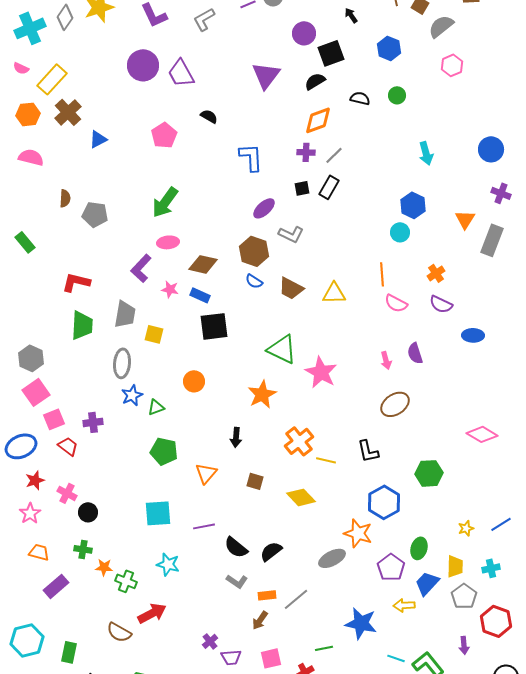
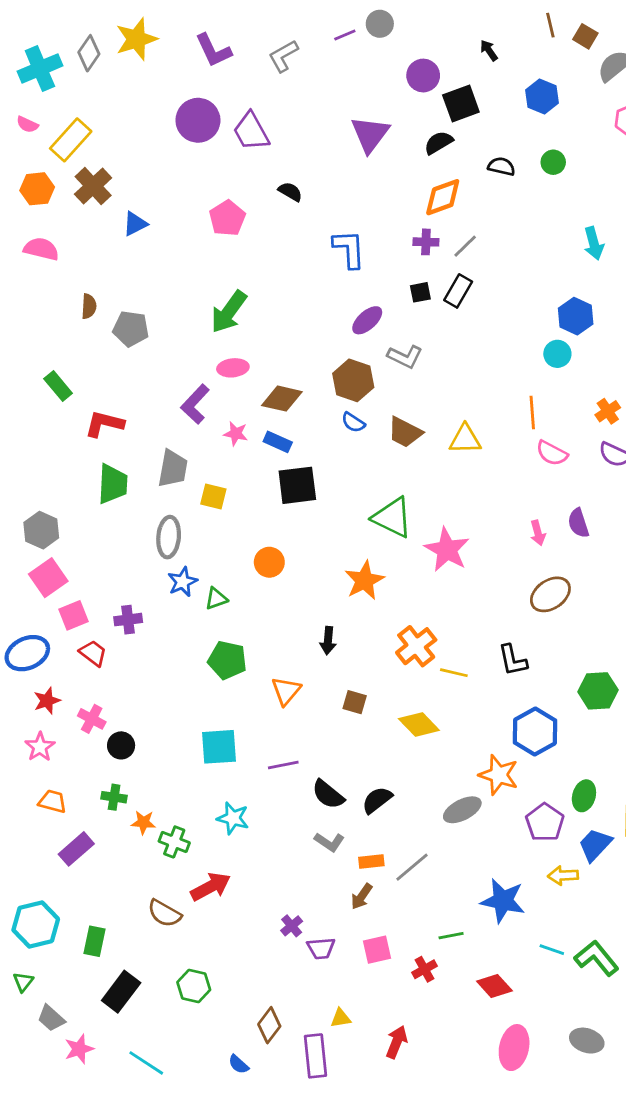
green rectangle: (25, 242) -> (58, 386), moved

